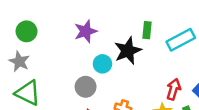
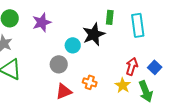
purple star: (86, 31) -> (42, 22), moved
cyan rectangle: (181, 40) -> (138, 25), turned -70

